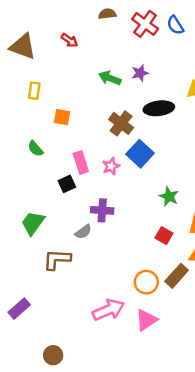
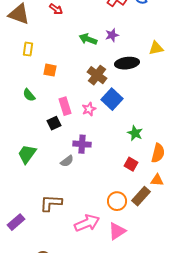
brown L-shape: (57, 259) -> (51, 203), moved

